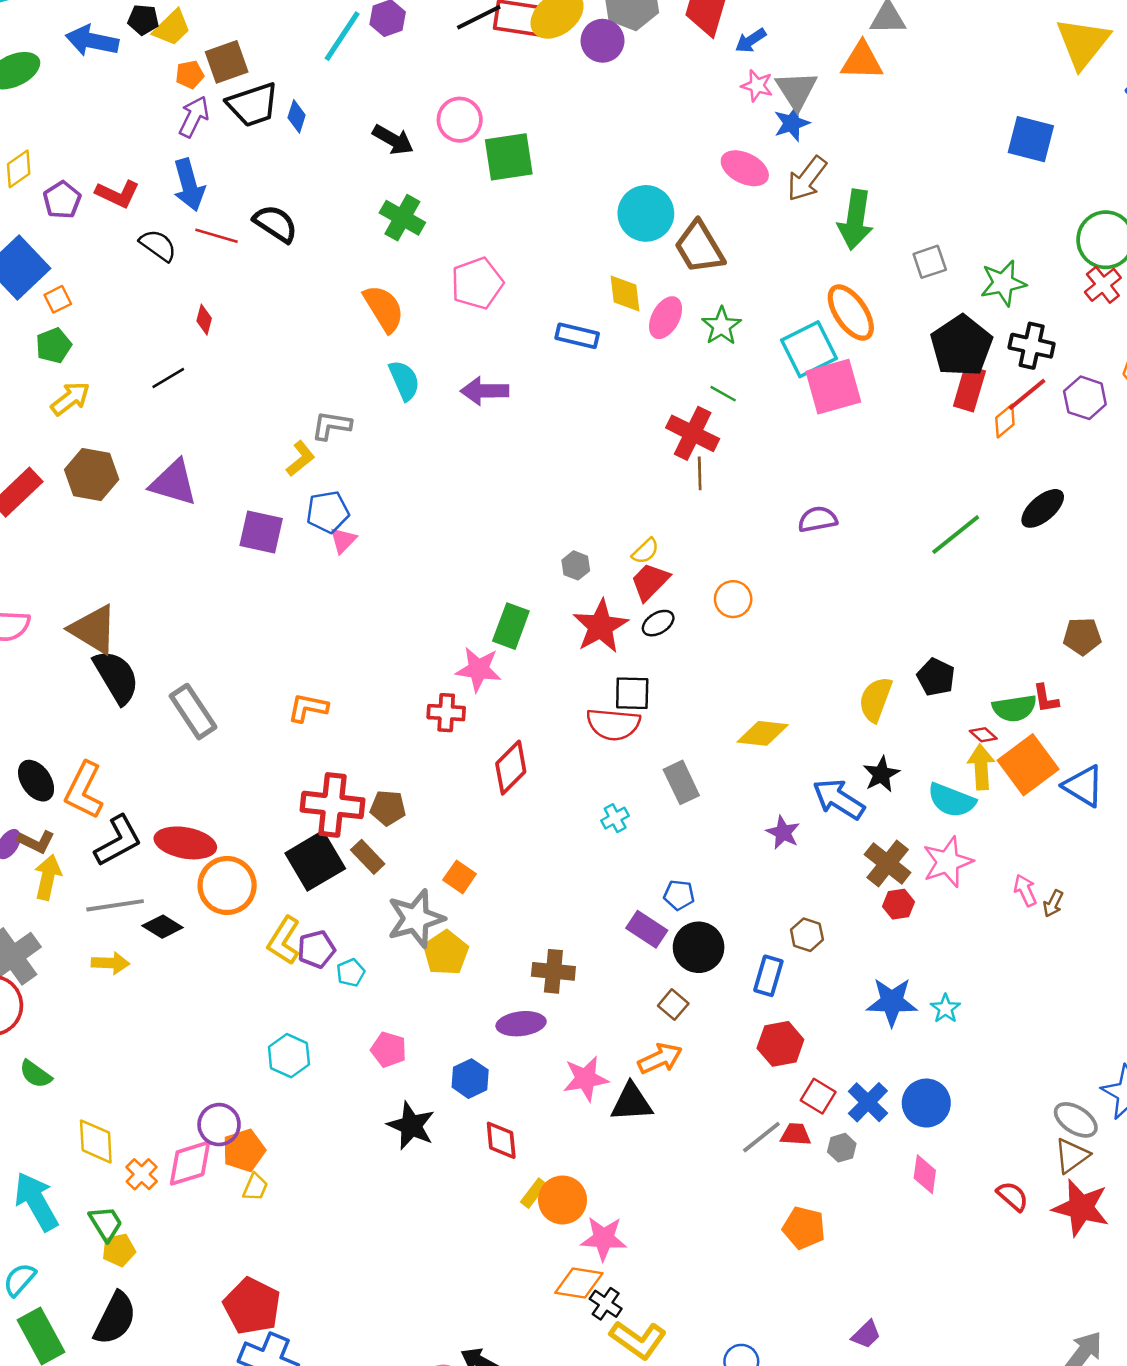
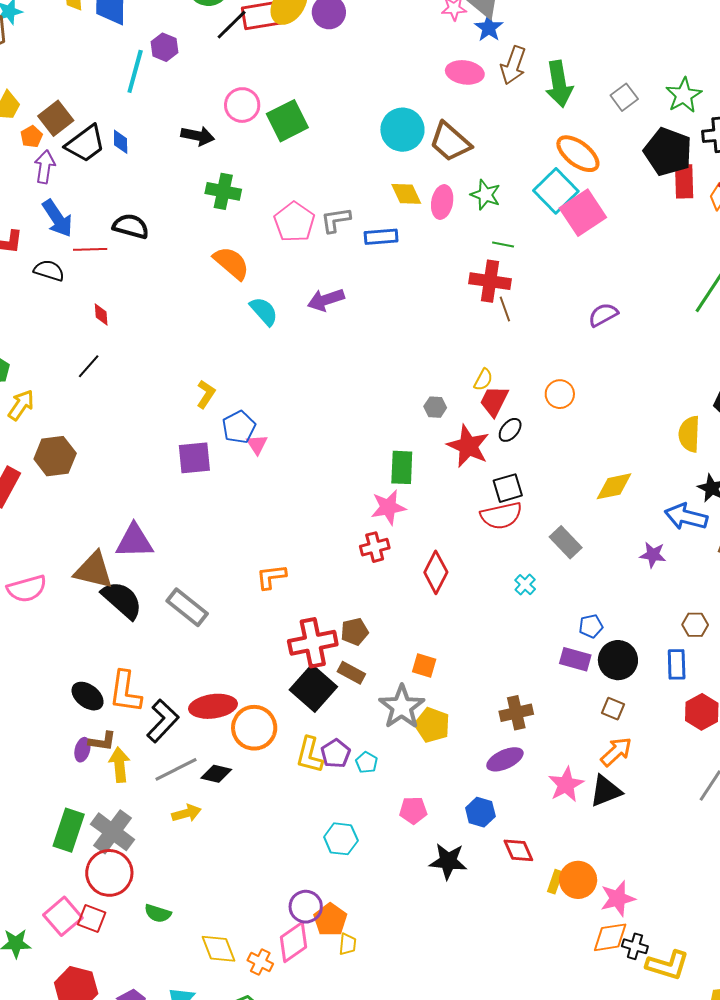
gray L-shape: (331, 425) -> (336, 220), moved
purple triangle: (174, 483) -> (134, 541), moved

